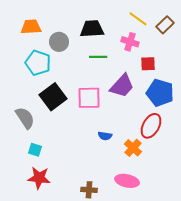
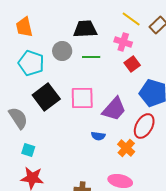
orange trapezoid: (31, 27) -> (24, 27), turned -100
gray circle: (59, 42) -> (62, 51), moved
red square: (148, 64) -> (132, 64), moved, turned -35
purple trapezoid: (122, 86) -> (114, 109), moved

